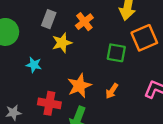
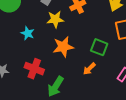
green square: (116, 53) -> (99, 47), moved
orange star: (79, 86) -> (63, 47), moved

